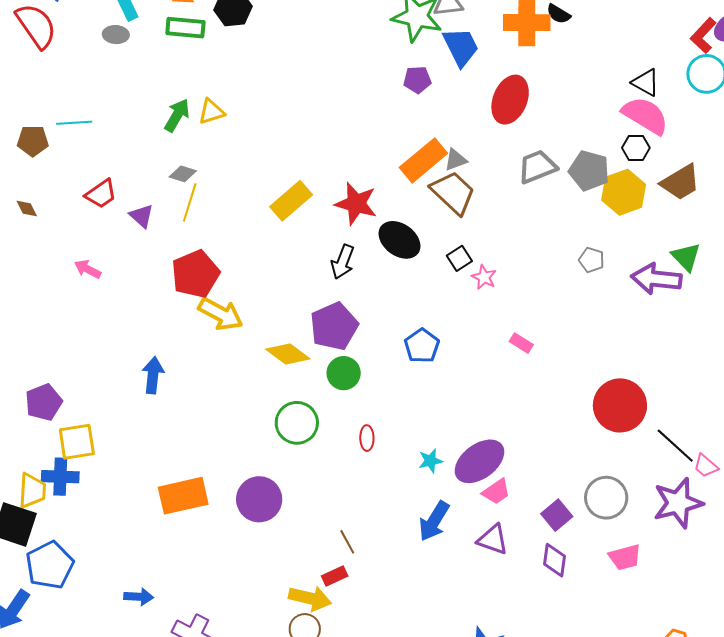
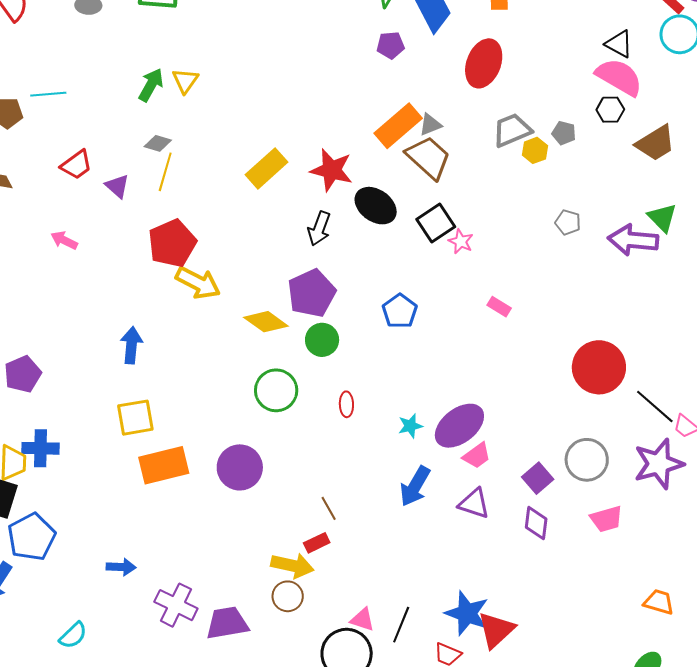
yellow triangle: (211, 112) -> (185, 81), turned -36
gray pentagon: (589, 171) -> (564, 133), size x0.6
yellow hexagon: (624, 192) -> (535, 150), moved, size x0.6
black square: (459, 258) -> (436, 223), size x1.5
yellow square: (77, 442) -> (135, 418), moved

